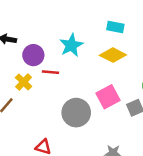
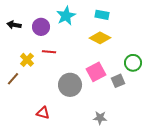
cyan star: (71, 45) -> (66, 16), moved
purple circle: (33, 55) -> (41, 27), moved

